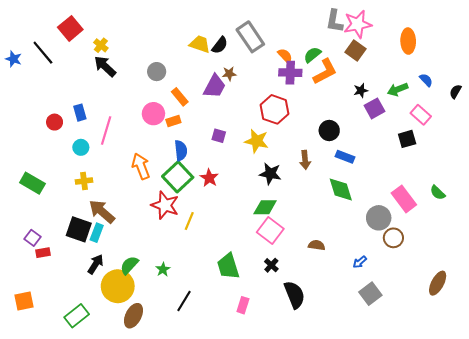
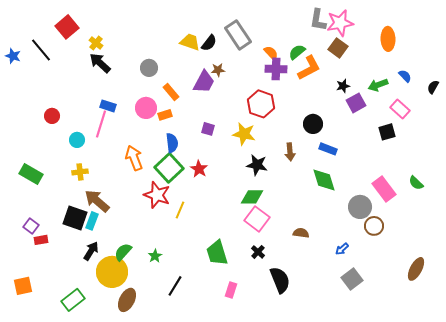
blue rectangle: (80, 113) -> (108, 106), moved, turned -56

